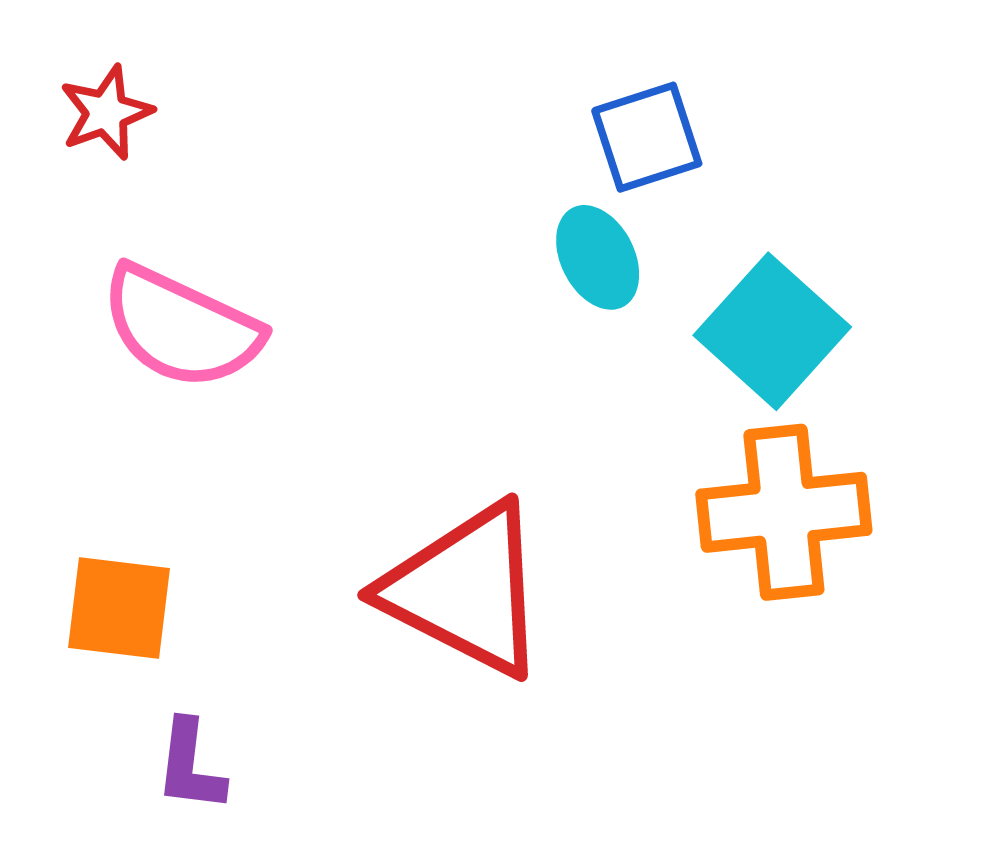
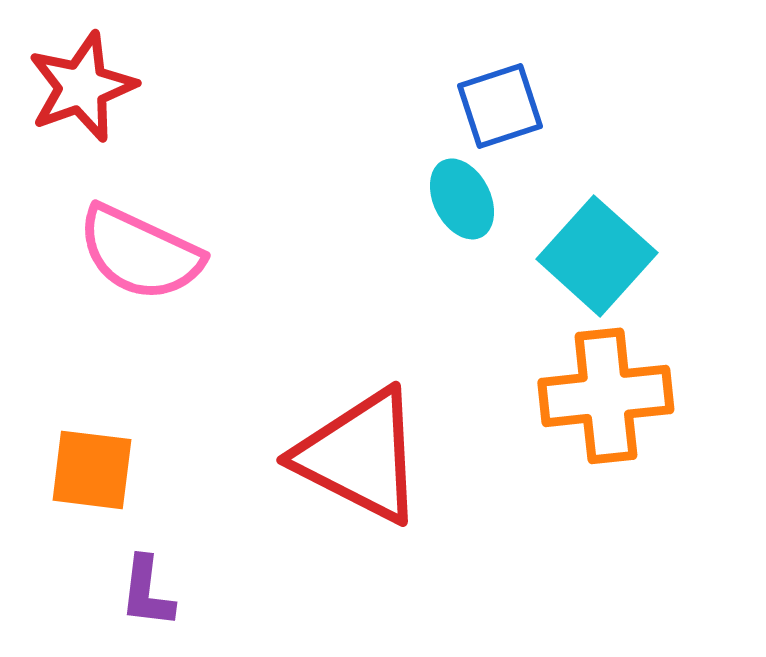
red star: (106, 113) -> (82, 87), size x1.5

